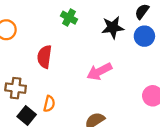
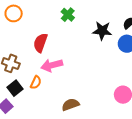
pink arrow: (99, 71) -> (52, 65), moved

